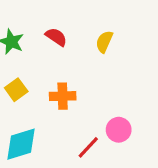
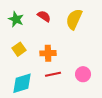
yellow semicircle: (104, 42) -> (74, 19), size x1.5
red line: (88, 147) -> (53, 74), moved, turned 35

